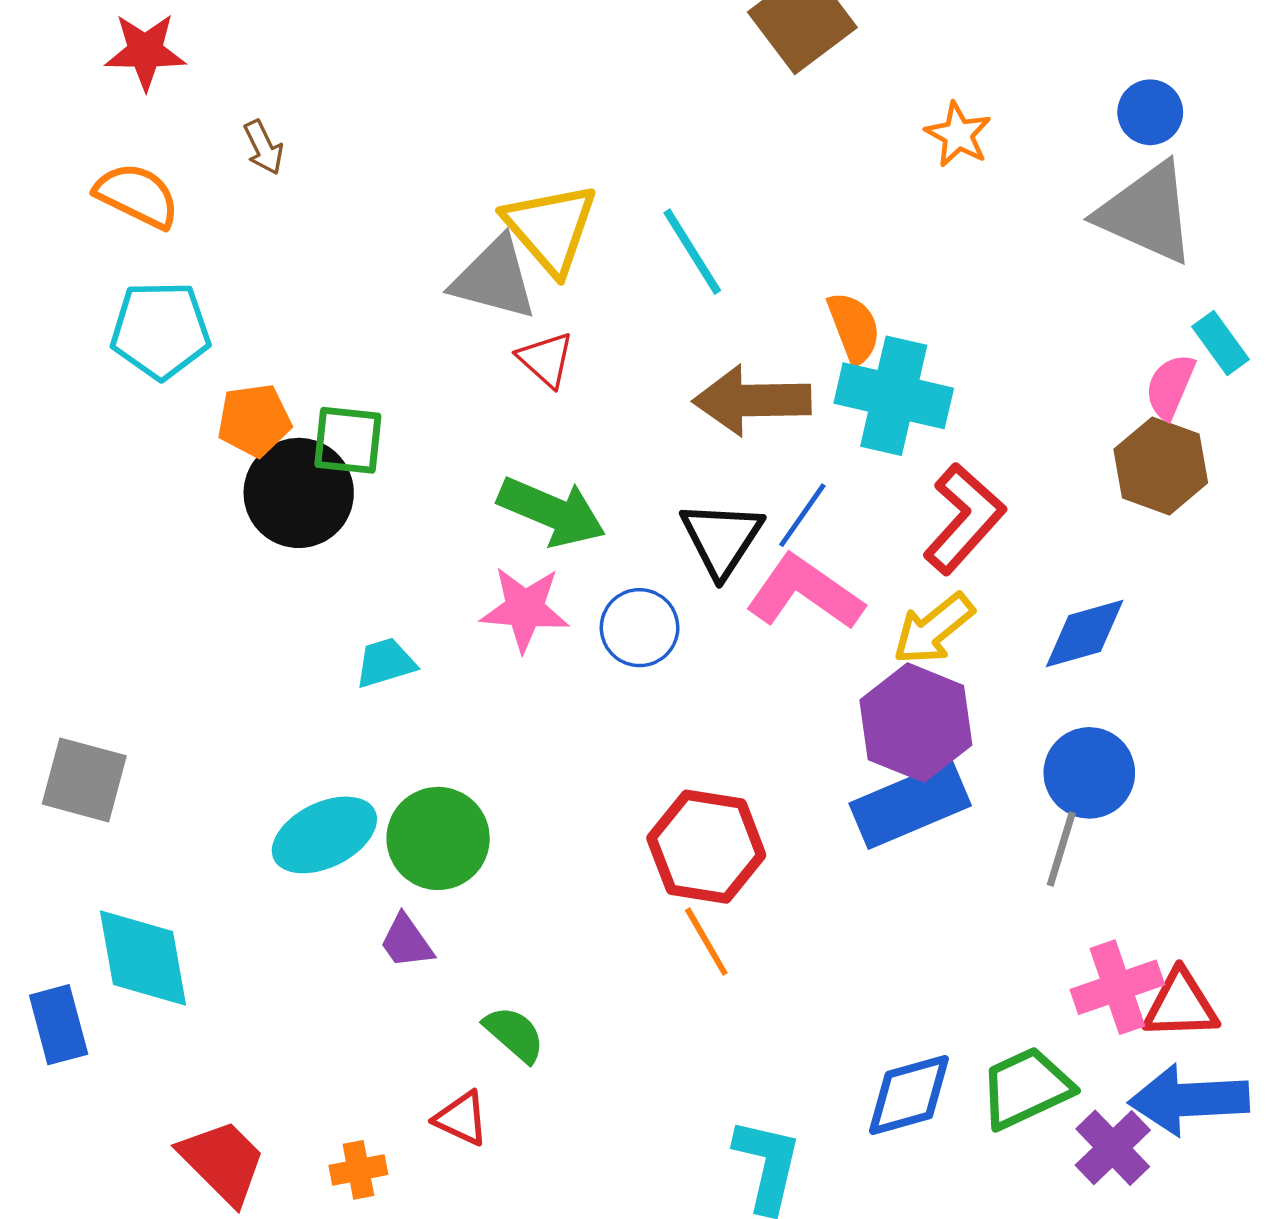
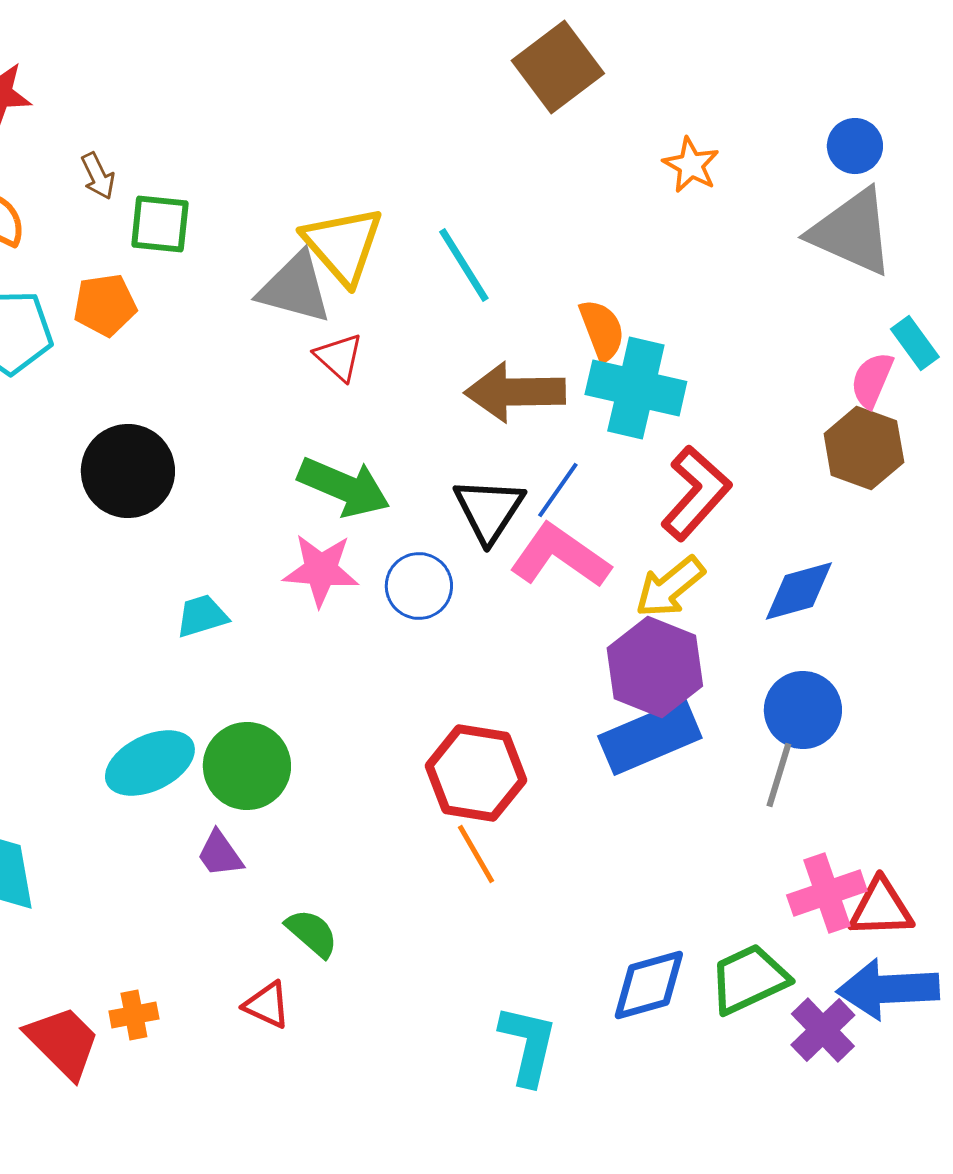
orange pentagon: (254, 420) -> (105, 305), moved
green square: (348, 440) -> (160, 224), moved
orange cross: (358, 1170) -> (134, 1015), moved

